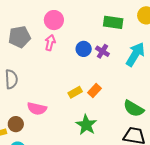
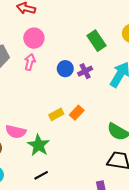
green rectangle: (113, 22) -> (96, 41), turned 48
purple cross: (102, 51) -> (85, 71), turned 32
green star: (86, 125) -> (39, 145), moved

